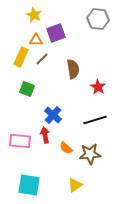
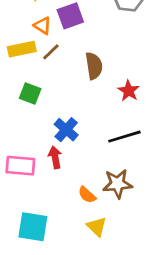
orange triangle: (36, 40) -> (43, 26), turned 32
yellow rectangle: (21, 57) -> (22, 49), turned 54
orange semicircle: (66, 148) -> (87, 195), moved
yellow triangle: (75, 185) -> (97, 227), turned -42

